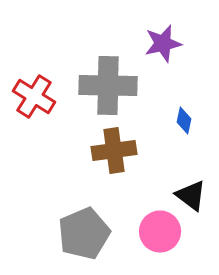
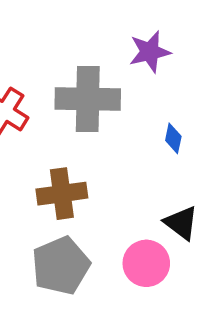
brown cross: (114, 150) -> (62, 194), moved

